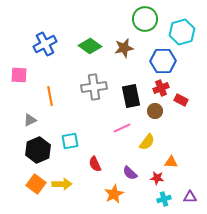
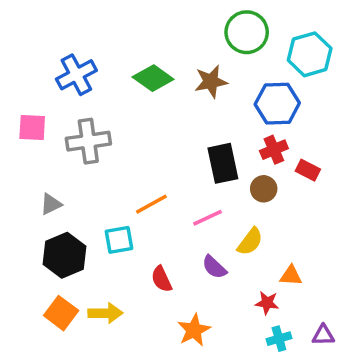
gray cross: (94, 87) -> (88, 141), moved
orange line: (50, 96) -> (151, 204), moved, turned 72
purple semicircle: (130, 173) -> (214, 267), moved

